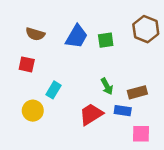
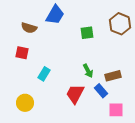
blue trapezoid: (77, 36) -> (55, 15), moved
yellow circle: (33, 111) -> (25, 103), moved
blue rectangle: (123, 111) -> (101, 91), turned 40
red trapezoid: (91, 114) -> (75, 94), turned -30

